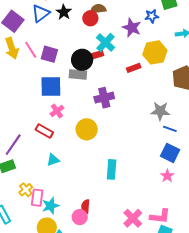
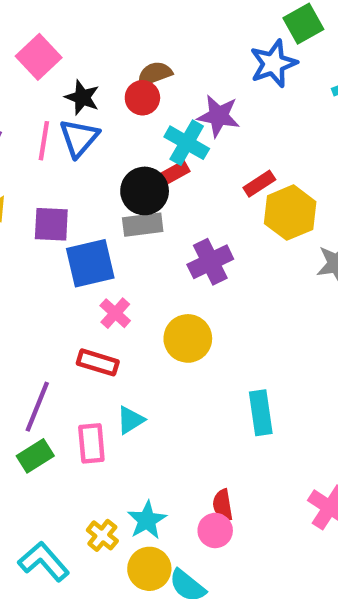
blue triangle: (41, 13) -> (79, 138), moved
blue star: (152, 16) -> (273, 64), size x1.5
purple star: (132, 28) -> (218, 116), moved
pink line: (31, 50) -> (44, 141), moved, turned 54
yellow hexagon: (155, 52) -> (290, 213), moved
purple square: (49, 54) -> (51, 224), moved
yellow cross: (26, 190) -> (102, 535), moved
pink rectangle: (37, 198) -> (91, 443), moved

